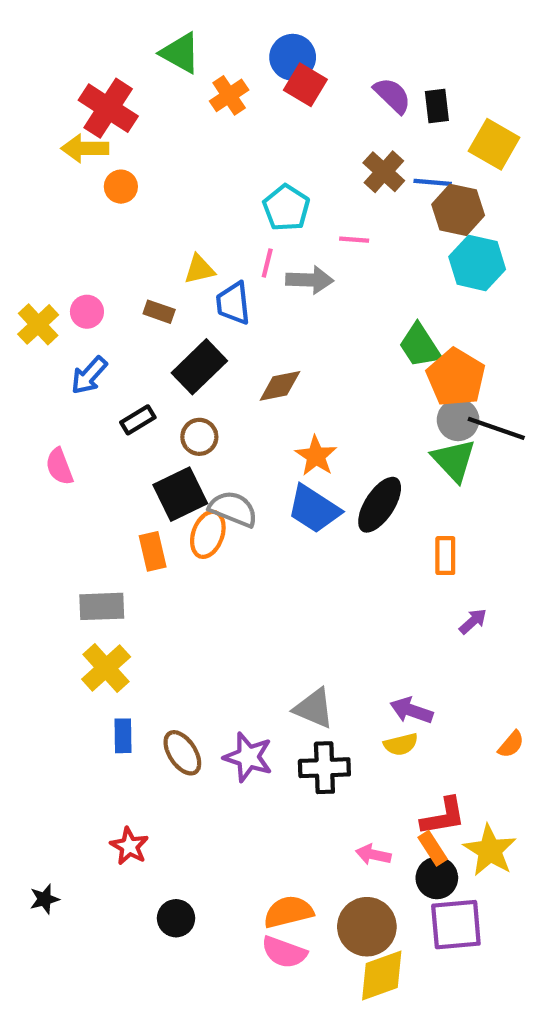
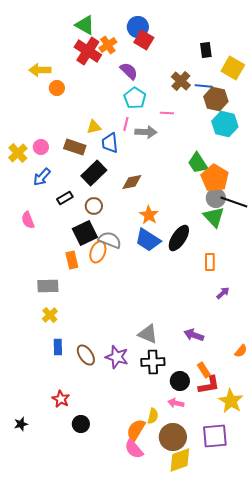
purple semicircle: (392, 95) -> (129, 71), moved
red cross: (108, 108) -> (88, 51), moved
brown rectangle: (159, 312) -> (75, 147), size x1.5
yellow cross: (106, 668) -> (50, 315), size x0.7
yellow semicircle: (401, 744) -> (153, 416), moved, turned -63
orange rectangle: (433, 848) -> (204, 370), moved
black circle: (437, 878) -> (180, 381), moved
orange semicircle: (288, 912) -> (136, 430), turned -45
black circle: (176, 918) -> (81, 424), moved
pink semicircle: (284, 952) -> (134, 449), turned 30

